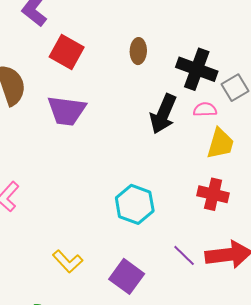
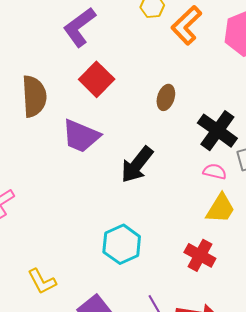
black arrow: (163, 114) -> (137, 165), moved

